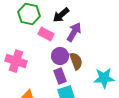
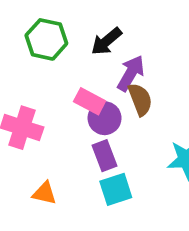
pink rectangle: (46, 34) -> (90, 101), moved
brown semicircle: (76, 61) -> (140, 99), moved

